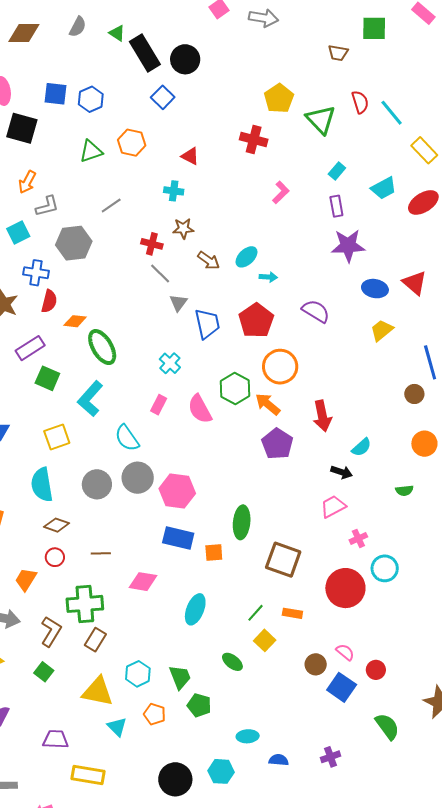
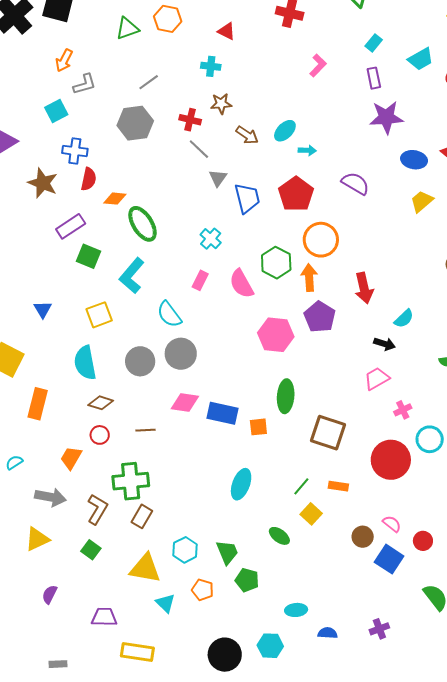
gray hexagon: (74, 243) -> (135, 123), moved
orange arrow: (268, 404) -> (309, 278), turned 48
pink hexagon: (177, 491) -> (276, 335), moved
pink diamond: (143, 582) -> (185, 403), moved

